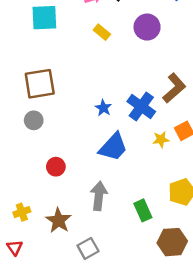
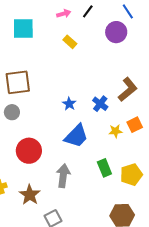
purple circle: (147, 27) -> (116, 32), moved
blue cross: (141, 107) -> (100, 104), size x0.7
red circle: (56, 167) -> (29, 151), size x1.6
green rectangle: (143, 210) -> (104, 168), moved

